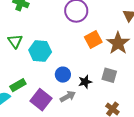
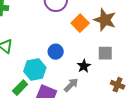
cyan hexagon: (40, 51) -> (35, 70), moved
blue circle: (63, 75) -> (56, 52), moved

